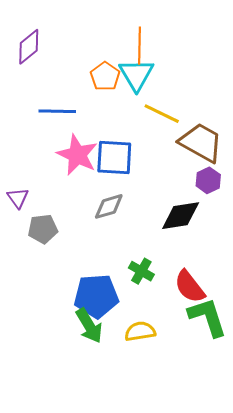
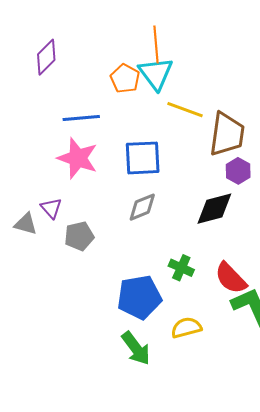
brown trapezoid: (201, 143) -> (227, 134), turned 75
pink star: (77, 155) -> (78, 158), moved
green arrow: (89, 326) -> (136, 348), moved

